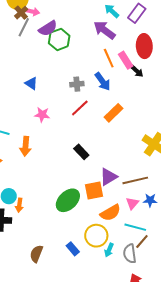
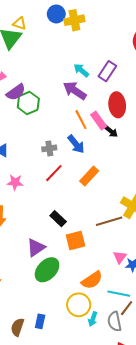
purple triangle: (108, 177) -> (36, 248), moved
brown line: (135, 180) -> (109, 221), moved
orange square: (94, 191) -> (76, 241), moved
pink triangle: (132, 203) -> (120, 257), moved
blue rectangle: (73, 249) -> (40, 321), moved, turned 56

